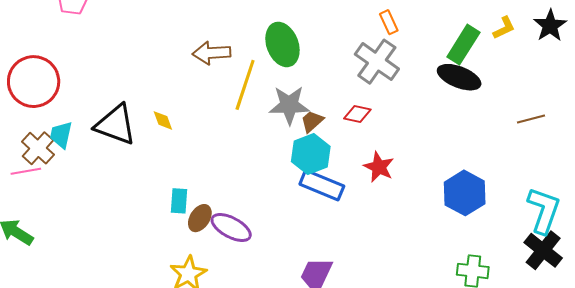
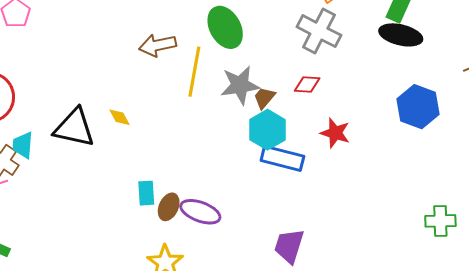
blue hexagon: (465, 193) -> (418, 107), moved

